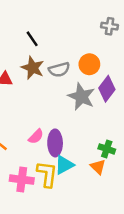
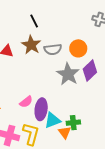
green cross: (107, 149) -> (73, 123), moved, turned -32
cyan triangle: (64, 165) -> (52, 120), moved
orange triangle: (98, 167) -> (65, 132), moved

